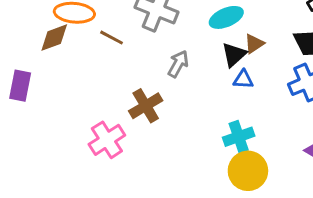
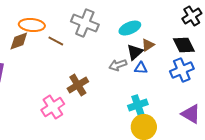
gray arrow: (178, 64) -> (118, 65), moved, turned -138

